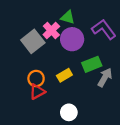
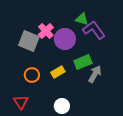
green triangle: (68, 17) -> (82, 19), moved
gray square: (33, 41) -> (29, 41), turned -30
red triangle: (37, 92) -> (21, 102), moved, turned -35

